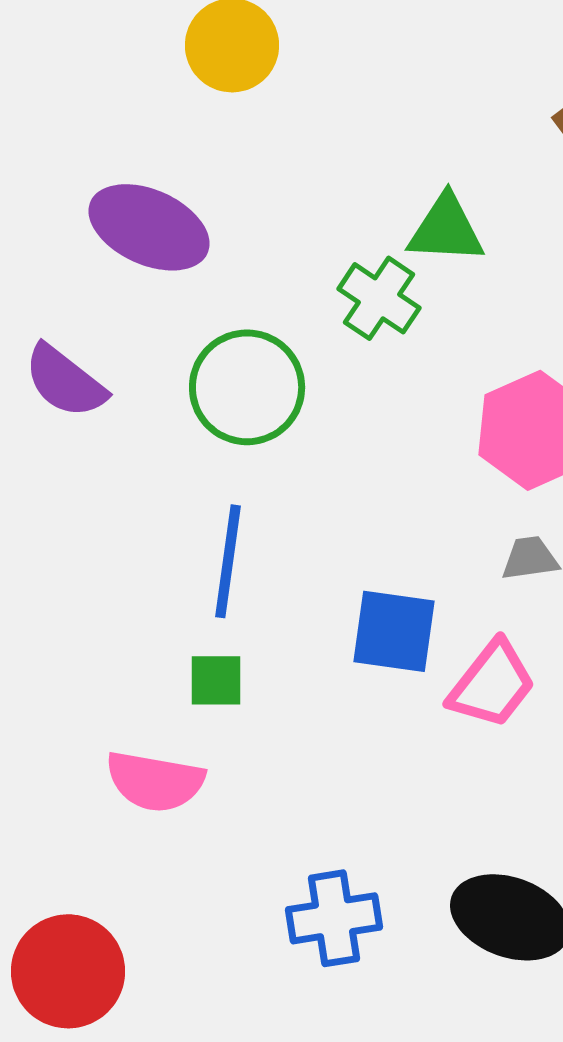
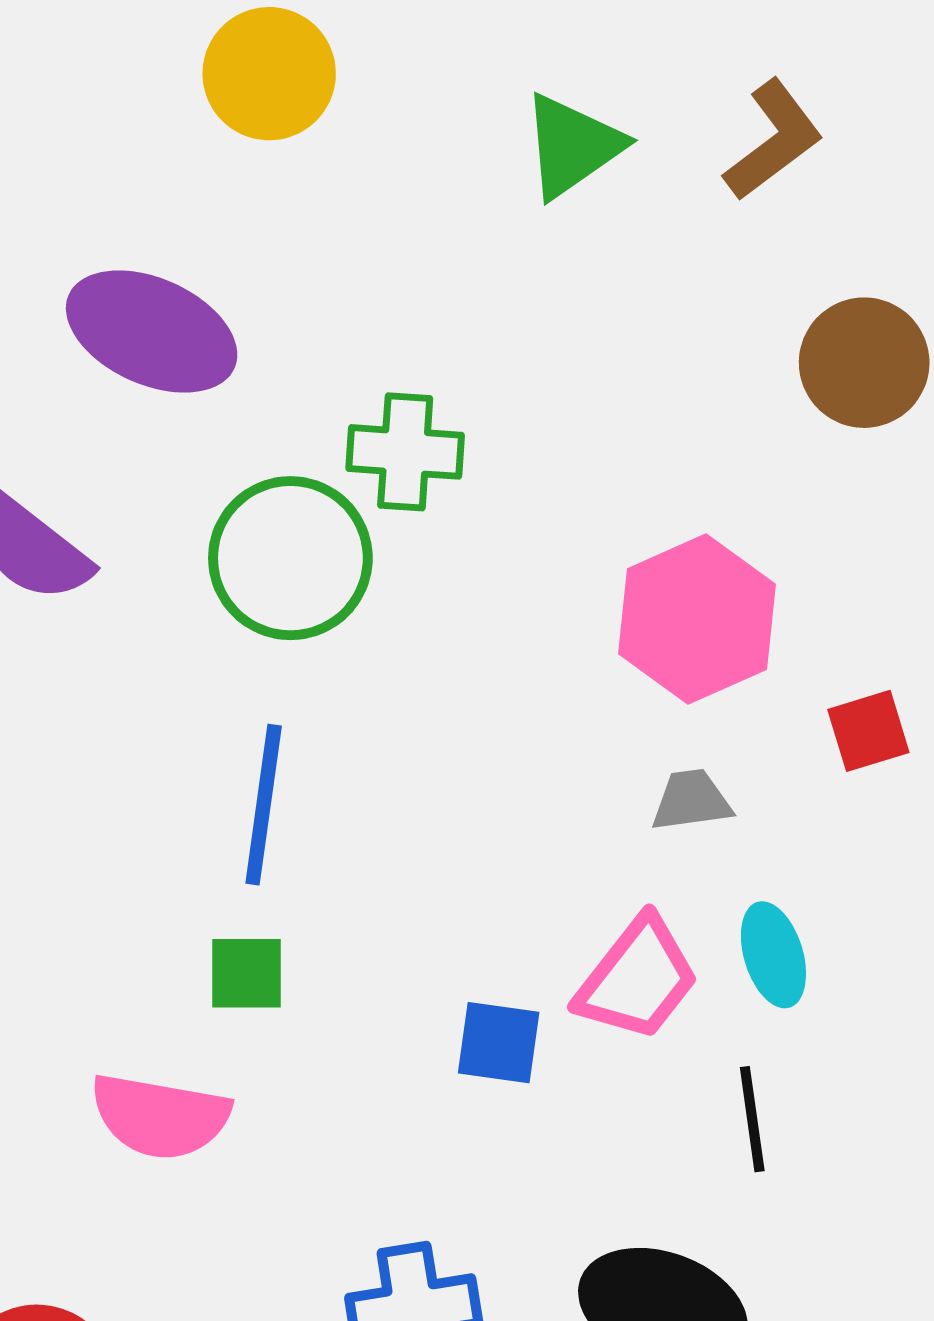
green triangle: (446, 229) -> (572, 146), moved, turned -38
green cross: (379, 298) -> (405, 452), moved, turned -30
blue square: (394, 631) -> (499, 1043), moved, size x0.7

